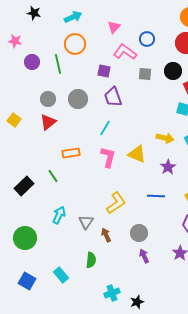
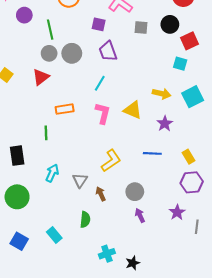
green line: (58, 64) -> (50, 30), moved
gray circle: (48, 99) -> (49, 53), moved
green line: (53, 176) -> (46, 133), turned 32
black rectangle: (24, 186) -> (17, 156), moved, turned -54

